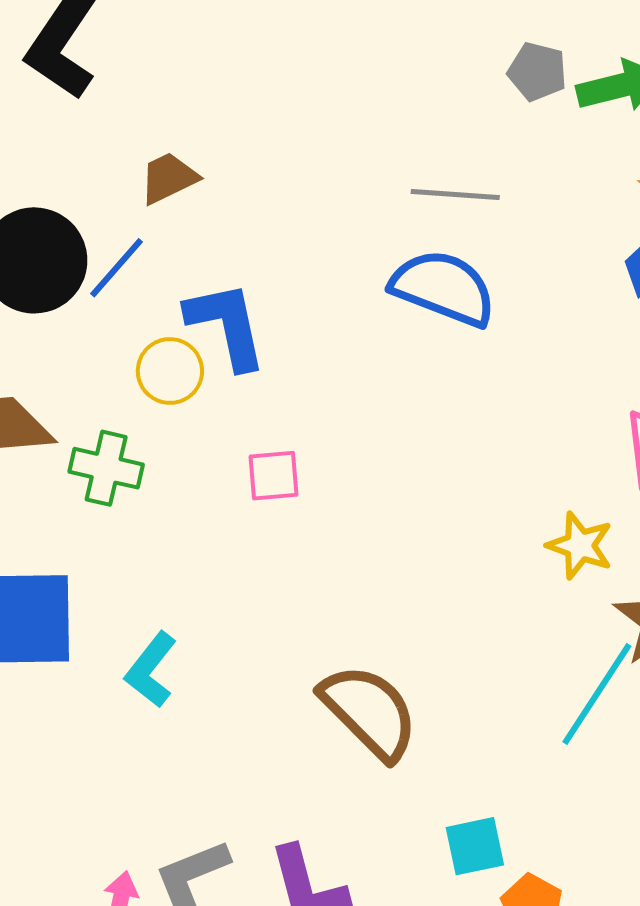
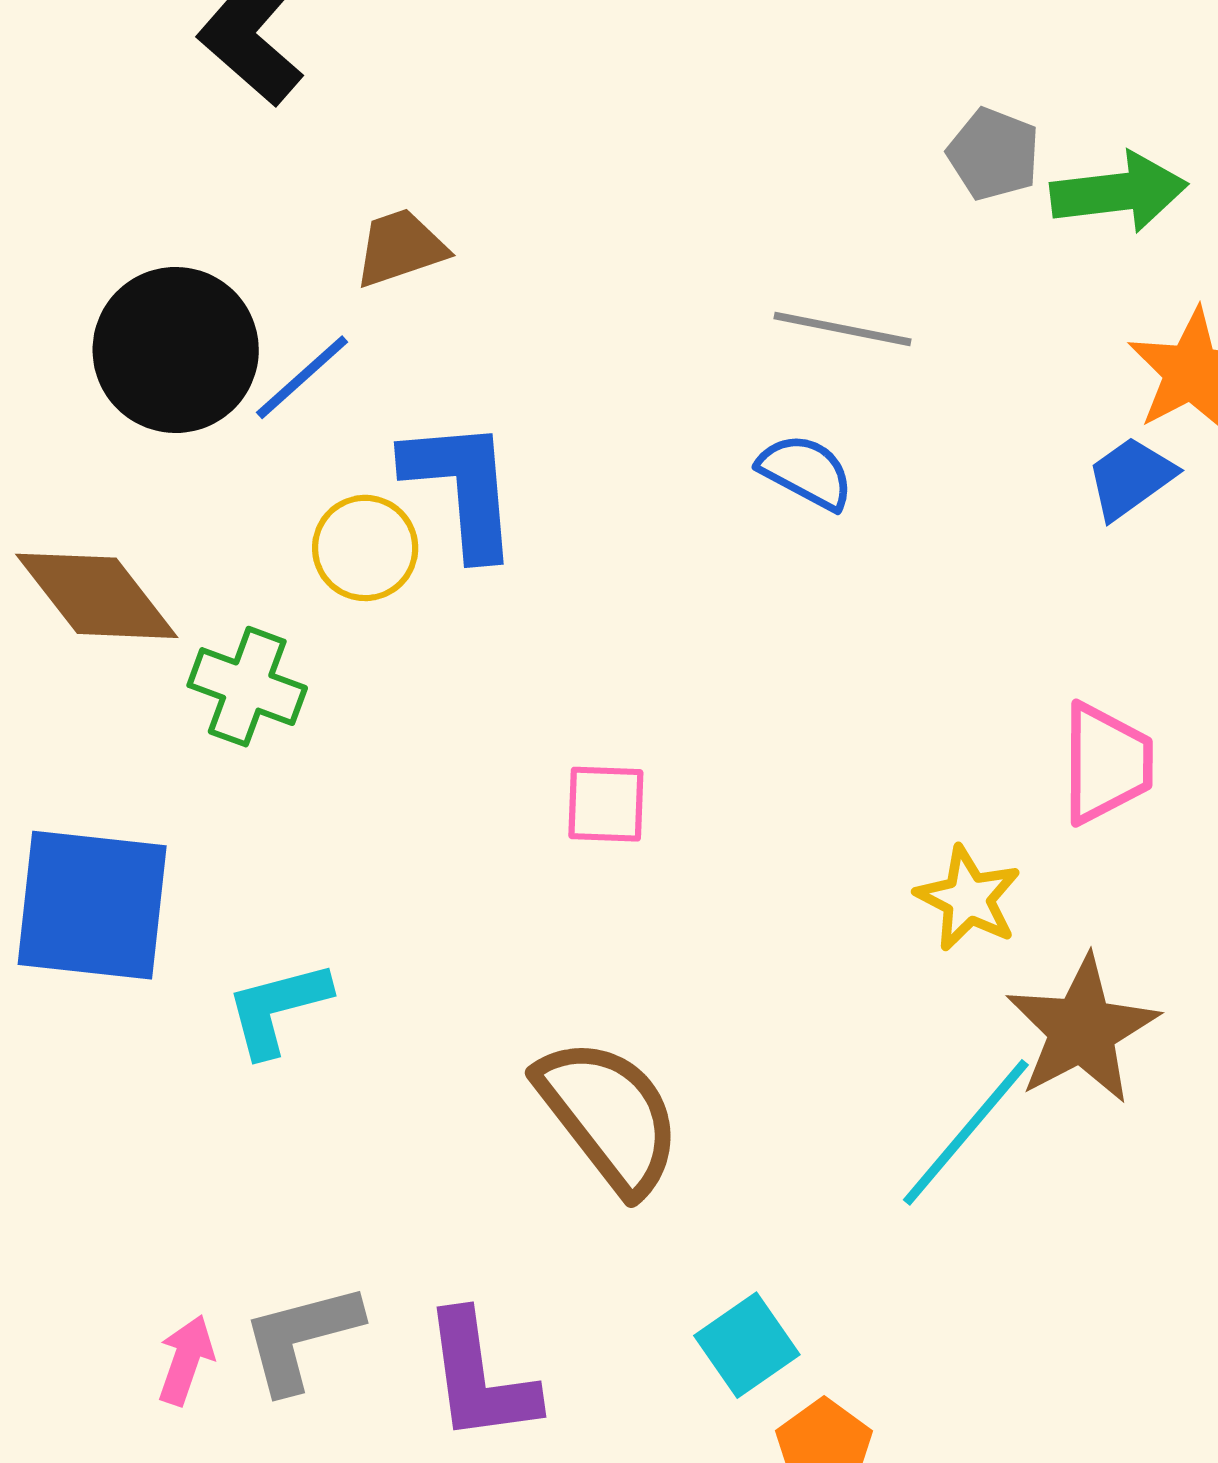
blue semicircle: (443, 288) -> (806, 472), size x0.6
pink square: (273, 476) -> (606, 804), moved
cyan L-shape: (151, 670) -> (278, 1008), turned 30
cyan square: (475, 846) -> (747, 1345), turned -30

